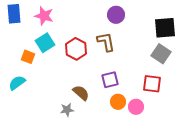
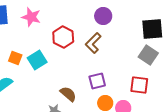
brown L-shape: (106, 42) -> (93, 43), turned -125
cyan square: (45, 43) -> (37, 60), moved
red hexagon: (76, 49) -> (63, 37), moved

